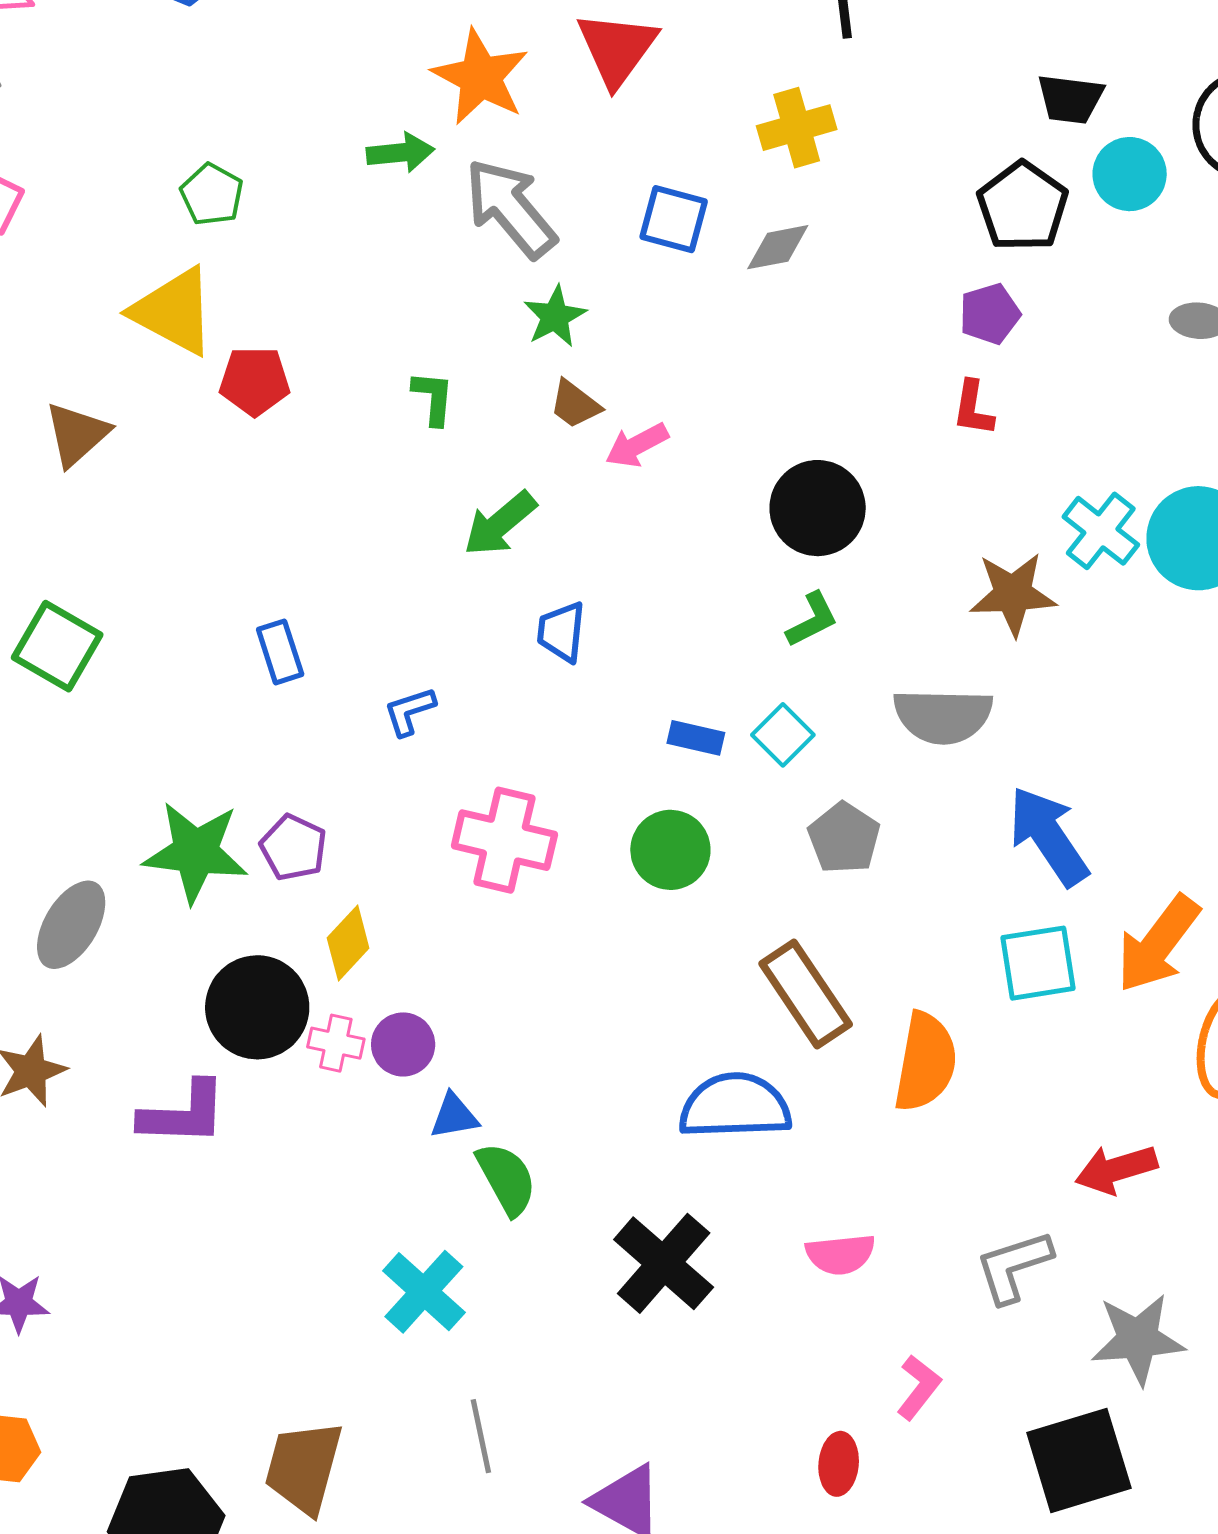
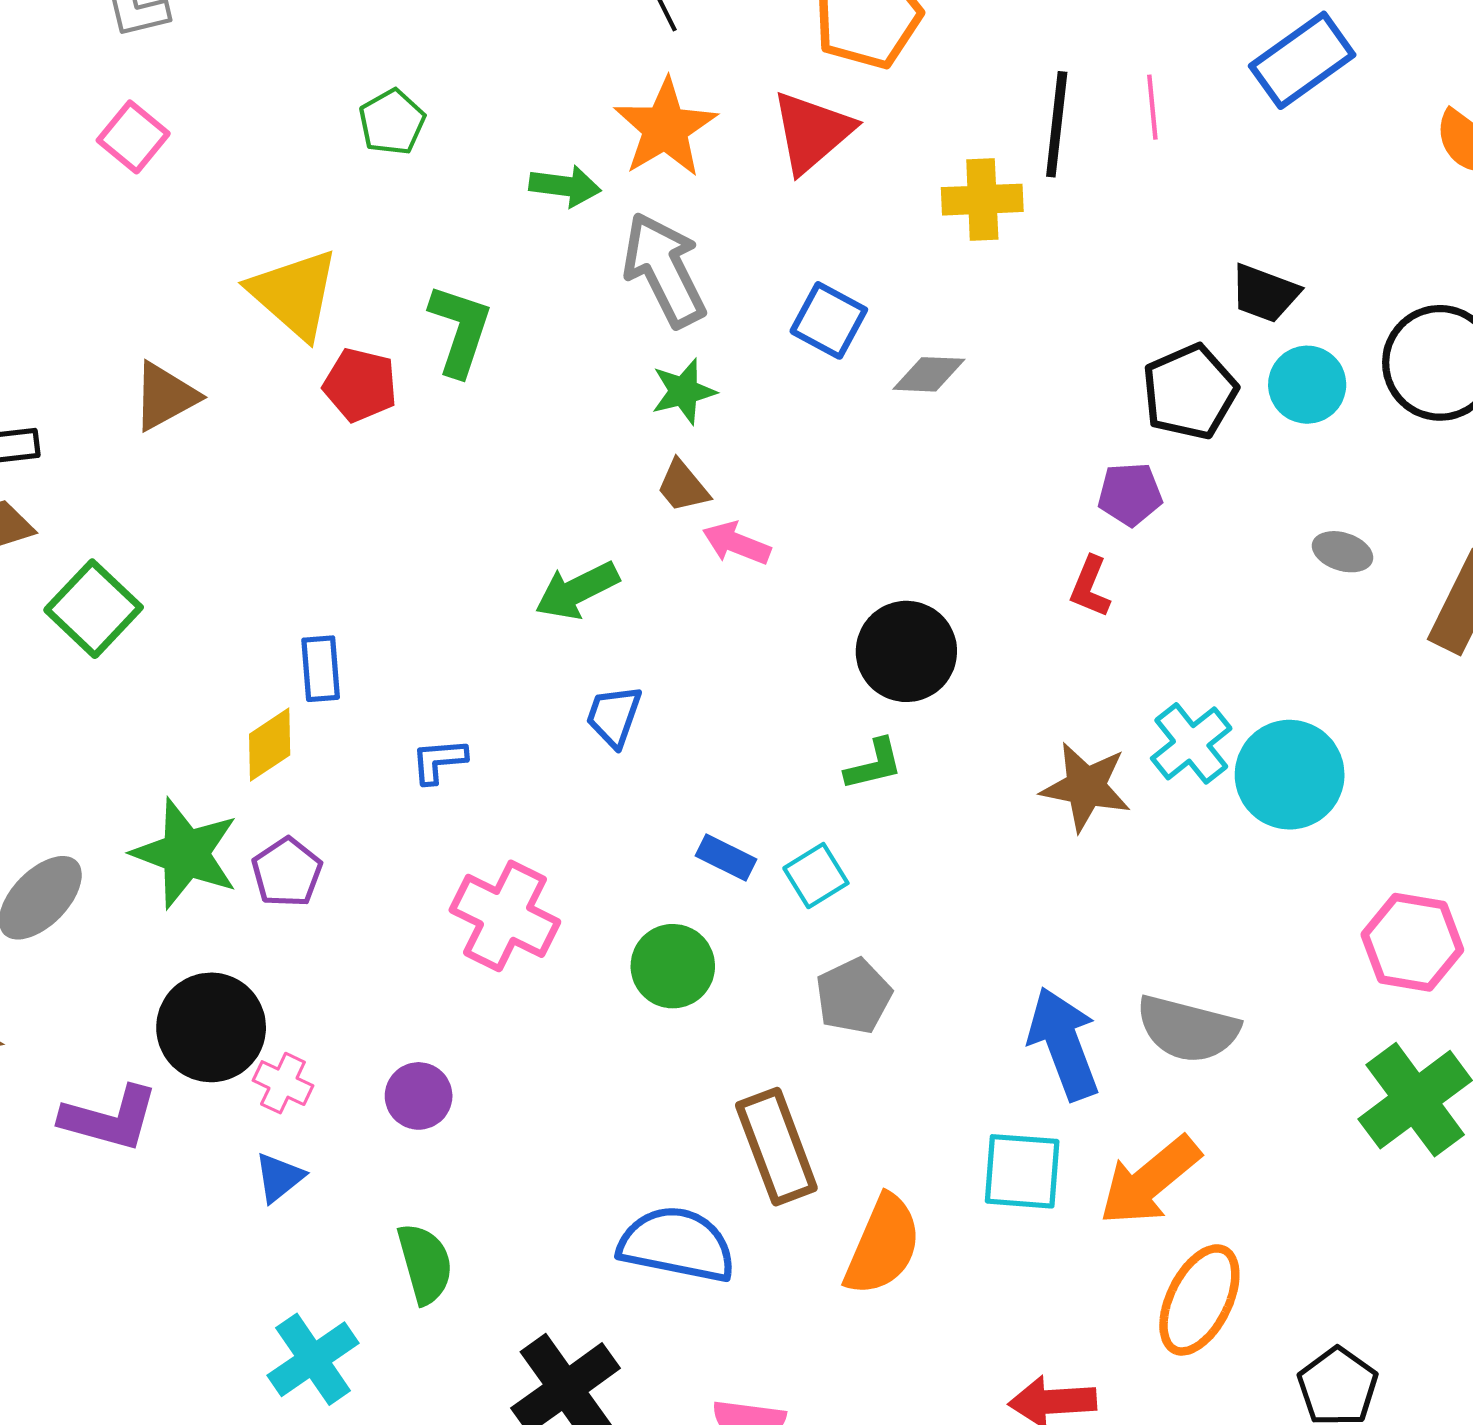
yellow cross: (797, 128) -> (982, 200), moved
green pentagon: (212, 195) -> (392, 122), moved
green L-shape: (433, 398) -> (460, 330), moved, size x1.5
pink arrow: (637, 445) -> (736, 543), turned 36
gray semicircle: (943, 716) -> (1188, 1029), moved
yellow diamond: (348, 943) -> (270, 745), moved
purple circle: (403, 1044) -> (419, 1096), moved
blue triangle: (454, 1116) -> (279, 1177), moved, turned -42

